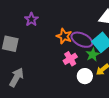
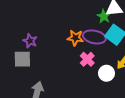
purple star: (31, 19) -> (30, 41), moved
green star: (93, 55) -> (104, 16), moved

